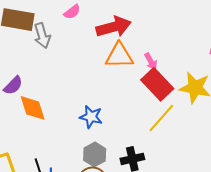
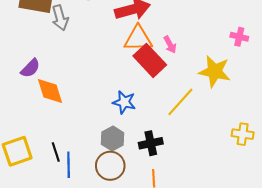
red rectangle: (157, 84) -> (150, 60), moved
blue star: (91, 117) -> (124, 102), moved

